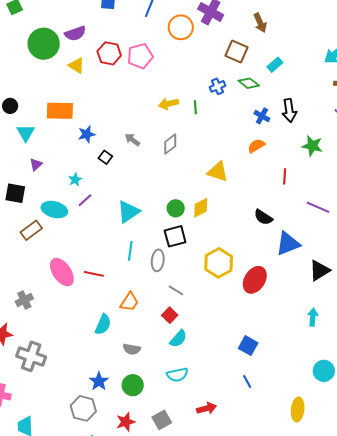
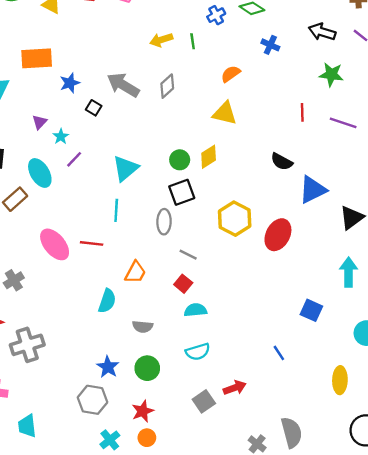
black arrow: (289, 111) -> (322, 32), moved, turned 120
gray arrow: (132, 140) -> (123, 85), size x1.8
orange semicircle: (256, 146) -> (231, 74), moved
purple triangle: (36, 164) -> (40, 122), moved
purple line: (318, 207) -> (343, 123), moved
cyan ellipse: (54, 210) -> (40, 173), turned 50
cyan line: (130, 251) -> (116, 210), moved
cyan arrow: (313, 317) -> (349, 272), size x1.4
cyan semicircle: (178, 339) -> (195, 310), turned -132
blue square: (248, 346) -> (311, 310), moved
gray cross: (31, 356) -> (27, 345), turned -32
gray square: (162, 420) -> (204, 401), moved

